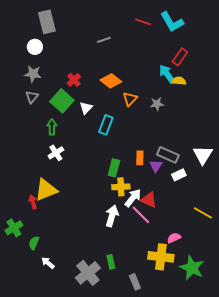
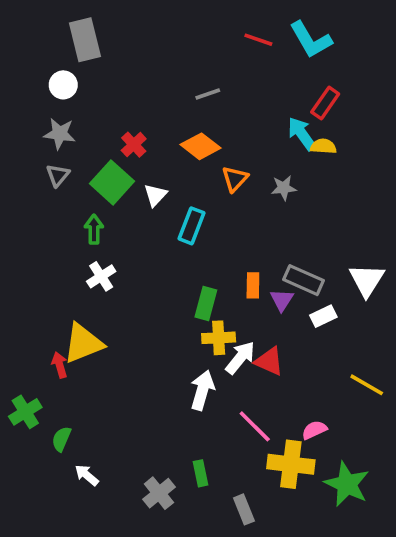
gray line: (104, 40) -> (208, 94), moved
pink line: (141, 215) -> (255, 426), moved
gray cross: (88, 273) -> (159, 493), size x0.7

